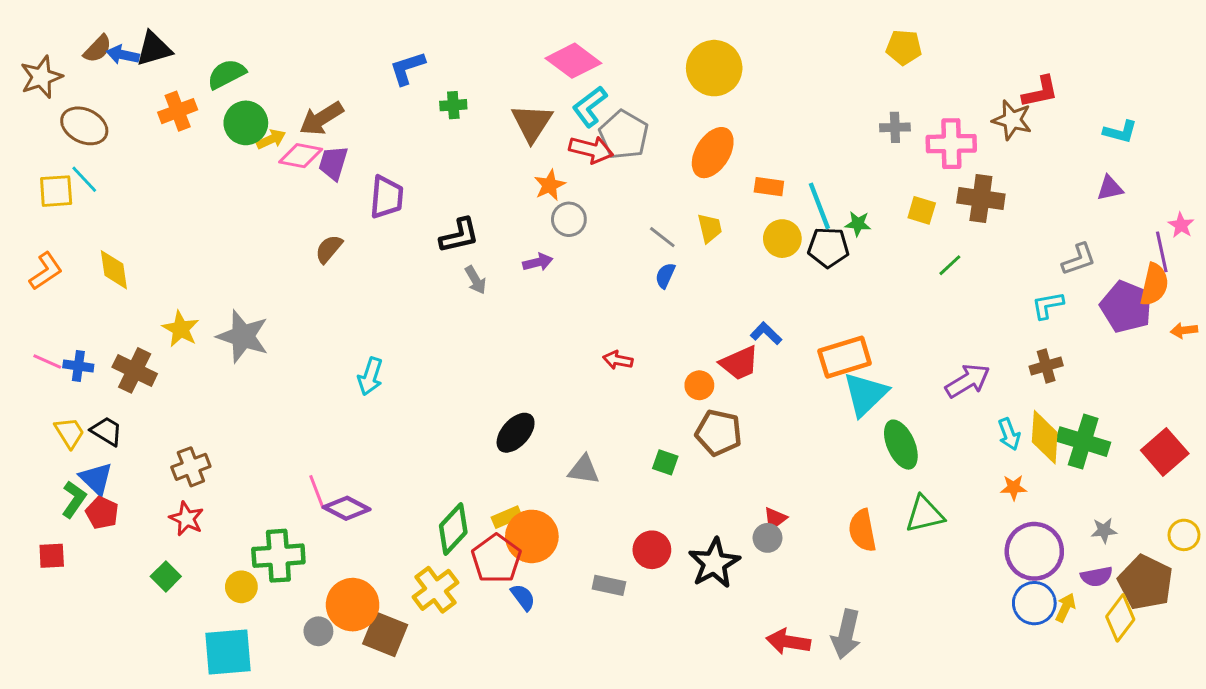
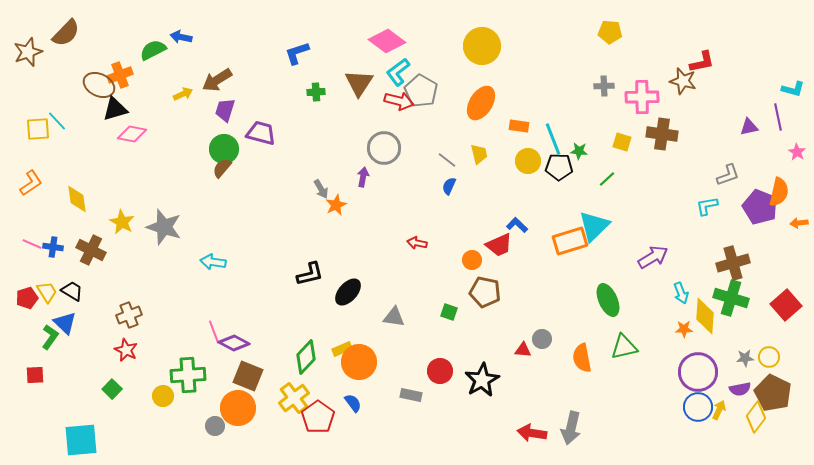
brown semicircle: (98, 49) -> (66, 33), size x1.4
black triangle: (154, 49) -> (115, 109), moved
blue arrow: (123, 55) -> (181, 37), moved
blue L-shape: (407, 68) -> (297, 53), moved
green cross: (453, 105) -> (316, 92), moved
green circle: (246, 123) -> (224, 149), moved
brown ellipse: (84, 126) -> (99, 85), moved
cyan L-shape: (1120, 132) -> (793, 89), moved
pink diamond: (301, 156) -> (132, 134), moved
orange star: (550, 185) -> (336, 205), moved
purple trapezoid: (387, 197) -> (261, 133), turned -80
gray circle: (569, 219) -> (384, 148), size x1.4
black L-shape: (459, 236) -> (310, 274), moved
purple line: (1162, 252) -> (778, 117), moved
purple arrow: (538, 262) -> (363, 177), turned -66
green line: (950, 265) -> (607, 179), moved
yellow diamond: (114, 270) -> (77, 199), moved
brown cross: (1046, 366) -> (733, 263), moved, size x1.5
cyan arrow: (370, 376) -> (213, 262), moved, turned 80
cyan triangle: (865, 394) -> (594, 226), moved
yellow diamond: (1045, 437) -> (705, 316), moved
red pentagon: (102, 513) -> (27, 298), moved, turned 30
red triangle: (775, 519) -> (523, 350), turned 42
yellow circle: (1184, 535) -> (769, 357), moved
gray circle: (768, 538) -> (542, 339), moved
red pentagon: (496, 559) -> (318, 417), moved
brown square: (385, 634) -> (248, 376), moved
cyan square: (228, 652) -> (81, 440), moved

